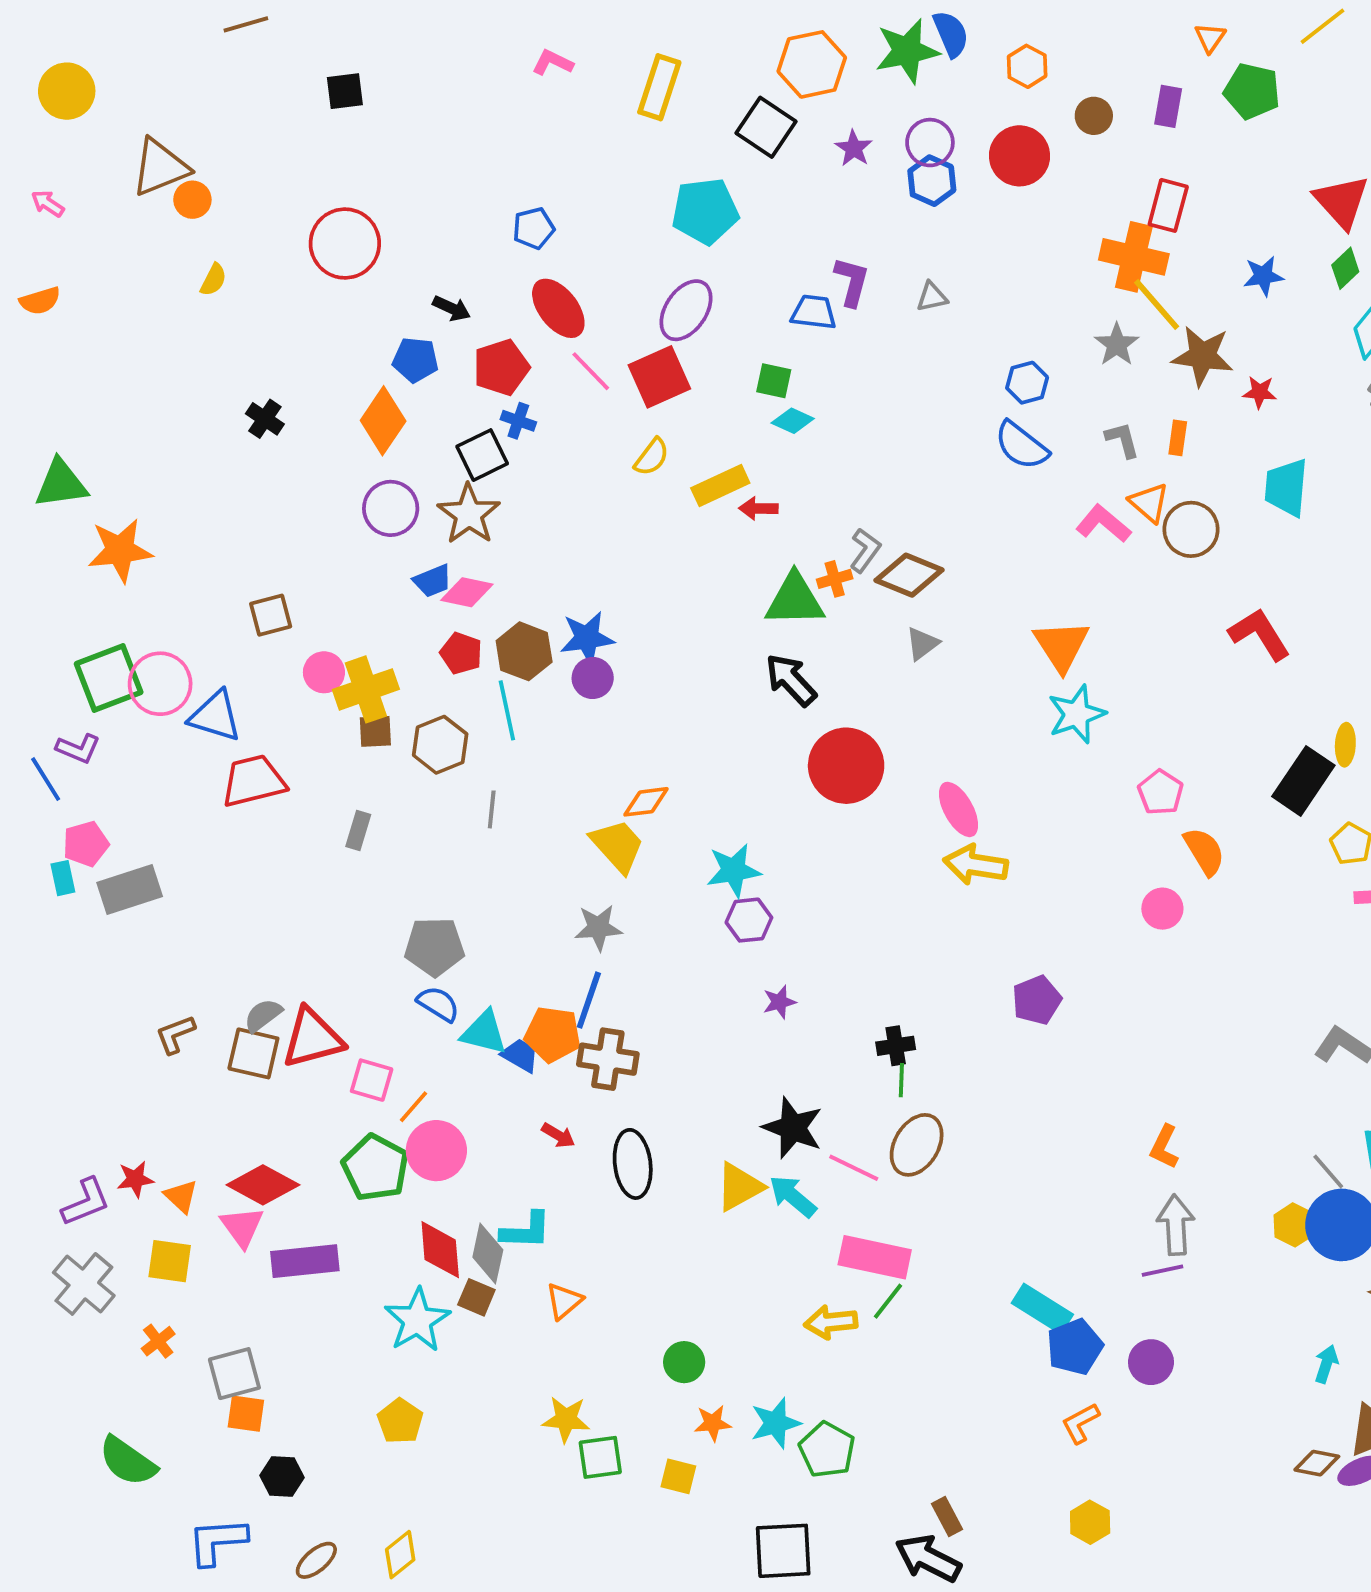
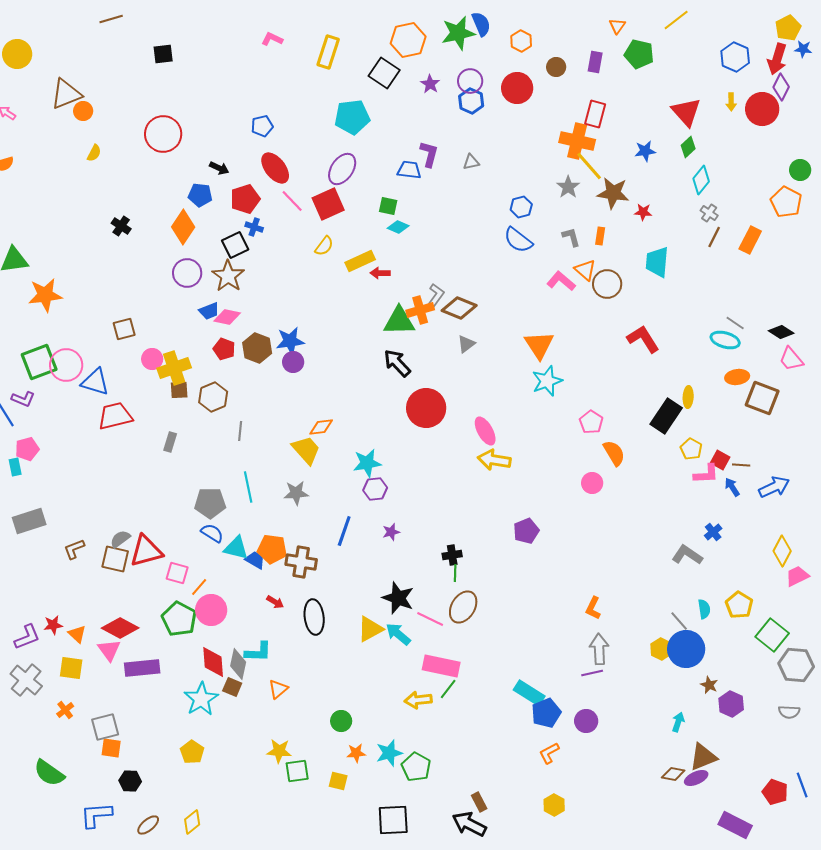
orange cross: (835, 579) -> (420, 310), size x1.5
cyan line: (507, 710) -> (248, 487), moved
gray rectangle: (130, 890) -> (29, 521), moved
blue line: (589, 1000) -> (344, 531), moved

